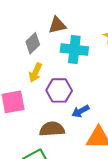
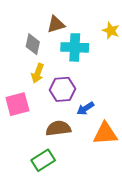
gray diamond: (33, 43) -> (33, 44), turned -30

